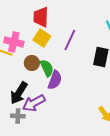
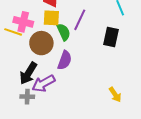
yellow square: (42, 38) -> (51, 18), turned -30
brown circle: (32, 63) -> (41, 43), size x1.5
green semicircle: (47, 68) -> (64, 32), moved

